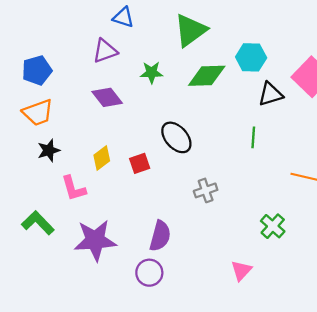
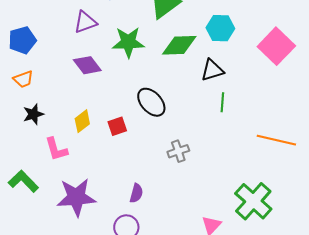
green star: (151, 73) -> (128, 42), size x1.5
black triangle: (271, 94) -> (212, 70), moved
orange trapezoid: (38, 113) -> (23, 79), size x0.7
green cross: (273, 226) -> (253, 201), moved, size x1.6
purple semicircle: (160, 236) -> (136, 193), size x0.7

